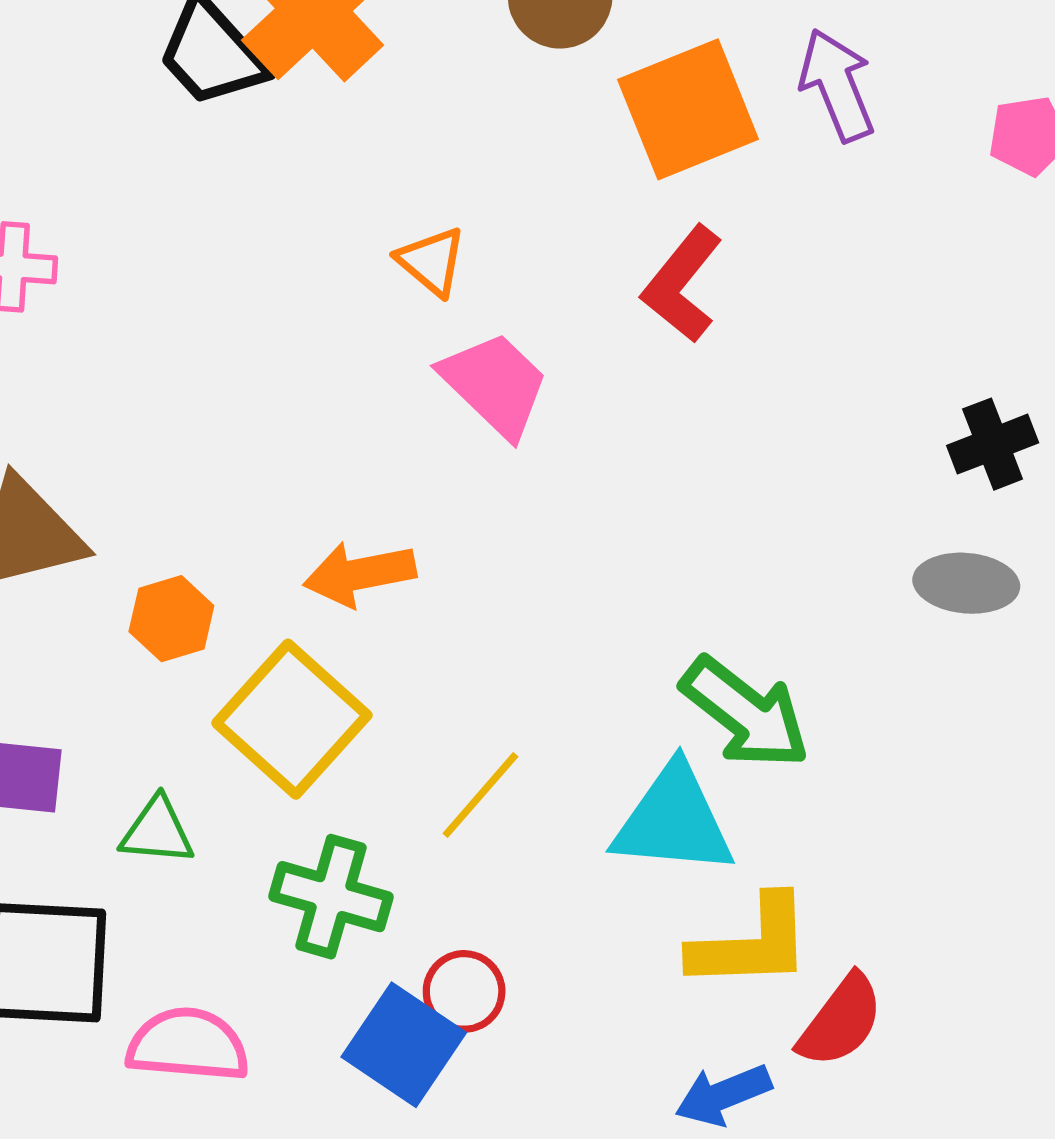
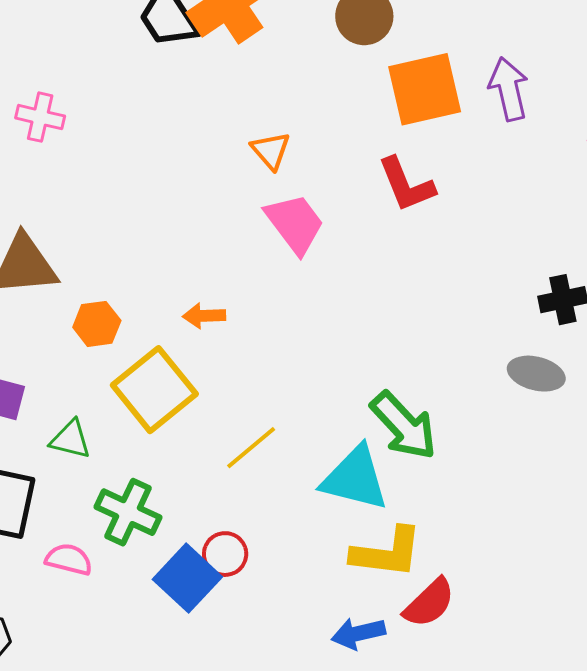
red L-shape: (682, 284) -> (406, 185), turned -70
orange arrow: (360, 574) -> (204, 316), size x0.7
green cross: (331, 897) -> (128, 512), moved
pink semicircle: (188, 1045) -> (69, 559), size x0.7

